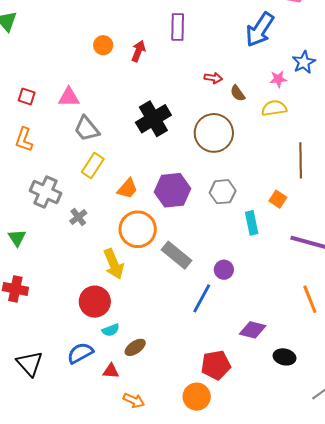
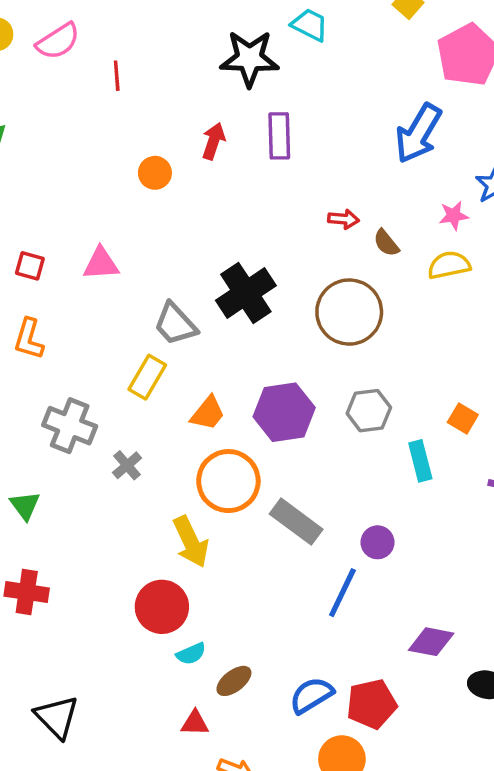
red arrow: (138, 51) -> (214, 141), moved
gray trapezoid: (87, 129) -> (175, 324), moved
blue semicircle: (80, 353) -> (311, 695), moved

